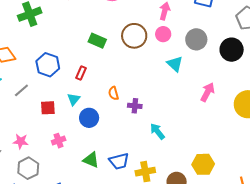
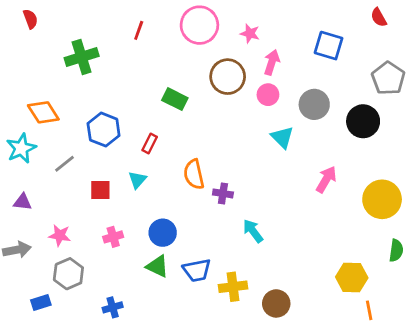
brown circle: (134, 36) -> (228, 77), moved
orange semicircle: (113, 93) -> (194, 174), size x1.5
blue circle: (89, 118) -> (163, 233), moved
yellow hexagon: (203, 164) -> (352, 277), moved

